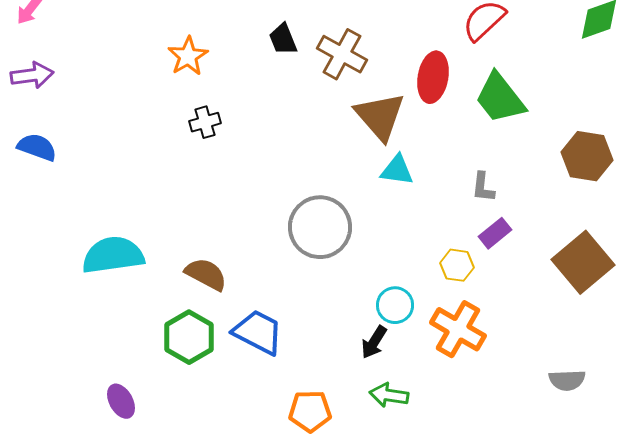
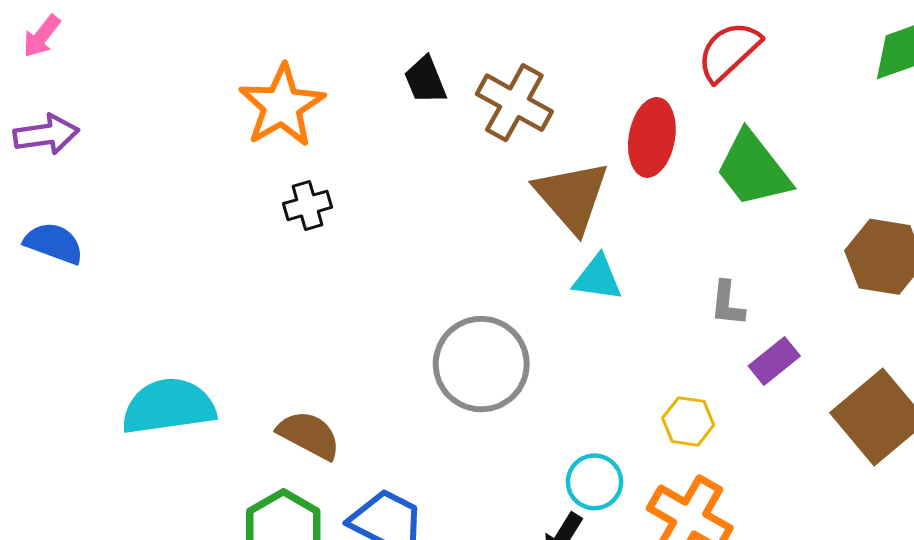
orange star: (188, 56) -> (282, 106), size x1.4
purple rectangle: (495, 233) -> (774, 361), moved

